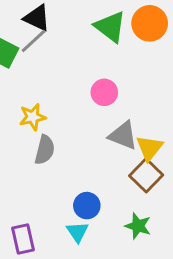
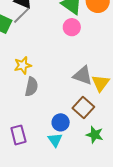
pink circle: (104, 92) -> (72, 27), moved
brown square: (146, 175) -> (83, 108), moved
purple rectangle: (23, 239) -> (18, 135), moved

